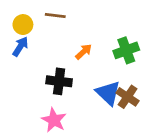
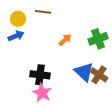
blue arrow: (20, 46) -> (16, 36), turned 35
black cross: (59, 81) -> (40, 75), moved

